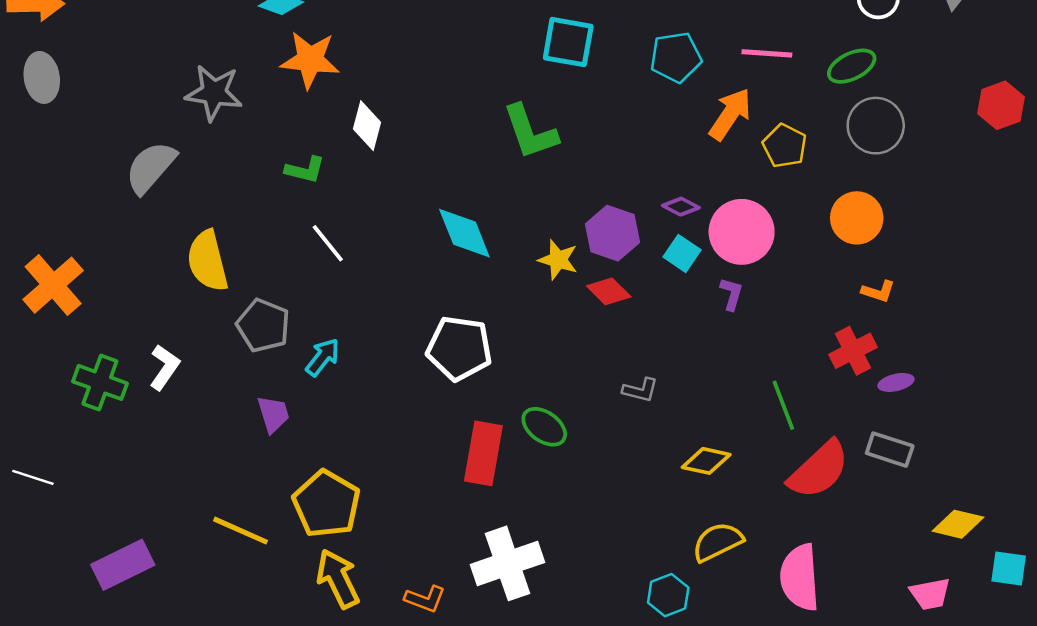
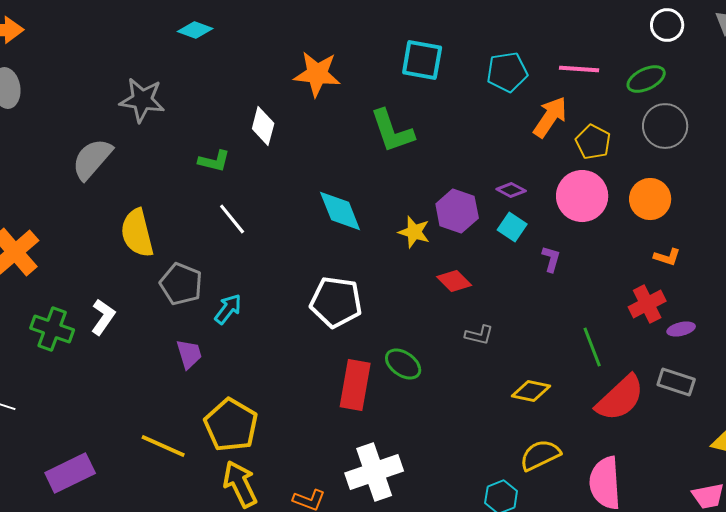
orange star: (310, 60) -> (317, 74), moved
pink circle: (742, 232) -> (582, 196), moved
red diamond: (609, 291) -> (454, 281), moved

